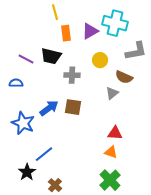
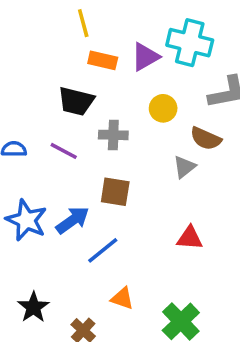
orange rectangle: (66, 33) -> (103, 60), turned -70
purple line: (26, 59) -> (64, 151), moved
blue arrow: (49, 108) -> (73, 220), moved
orange triangle: (111, 152) -> (122, 298), moved
blue line: (44, 154) -> (103, 250), moved

